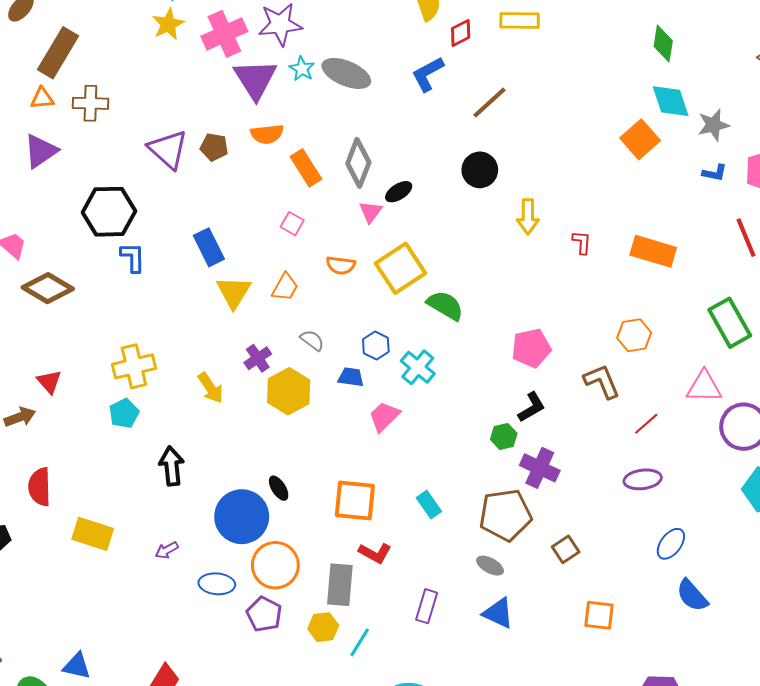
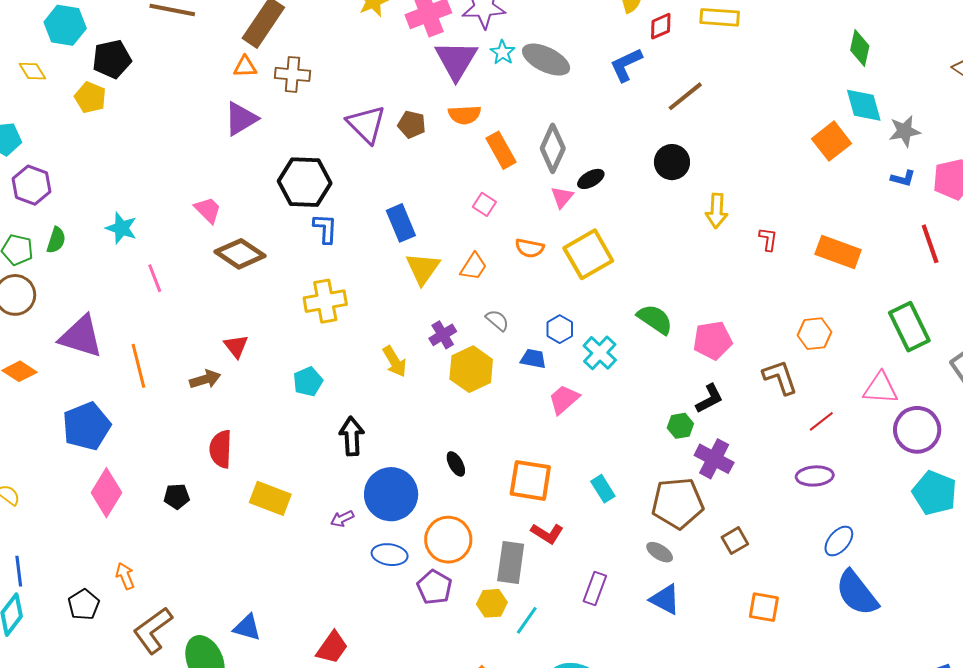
green semicircle: (445, 305) -> (655, 319), moved
yellow cross: (134, 366) -> (325, 301), moved
blue circle: (242, 517) -> (391, 494), moved
blue semicircle: (692, 595) -> (857, 593), size x1.4

